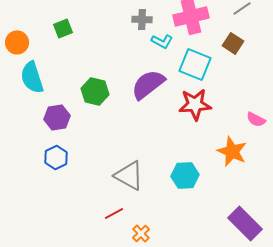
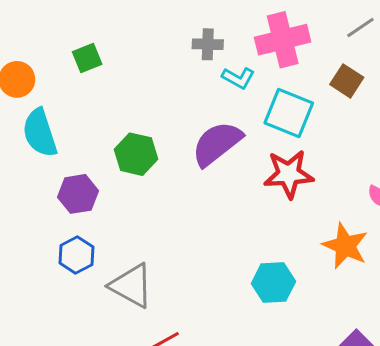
gray triangle: (129, 175) -> (131, 286), moved

